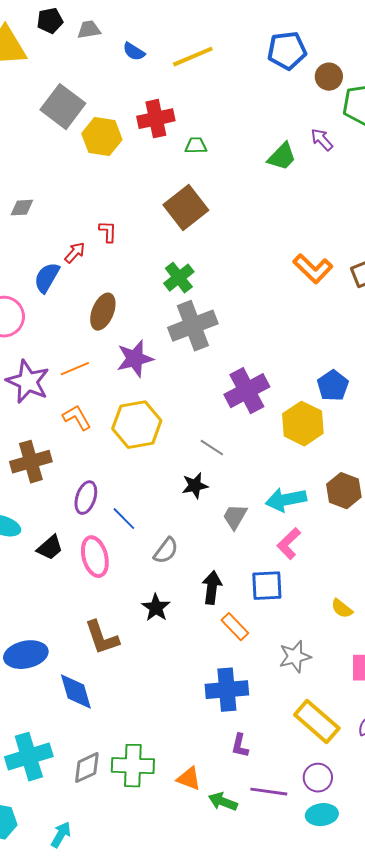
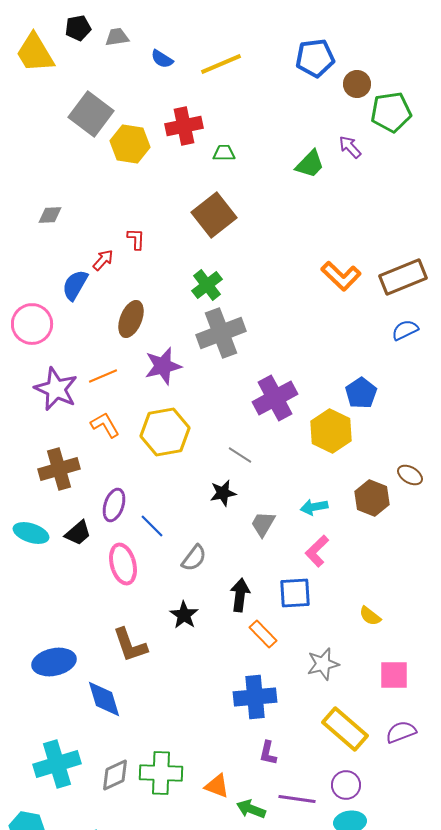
cyan arrow: (286, 500) -> (314, 507), size x0.7
black trapezoid: (50, 548) -> (78, 533), moved

